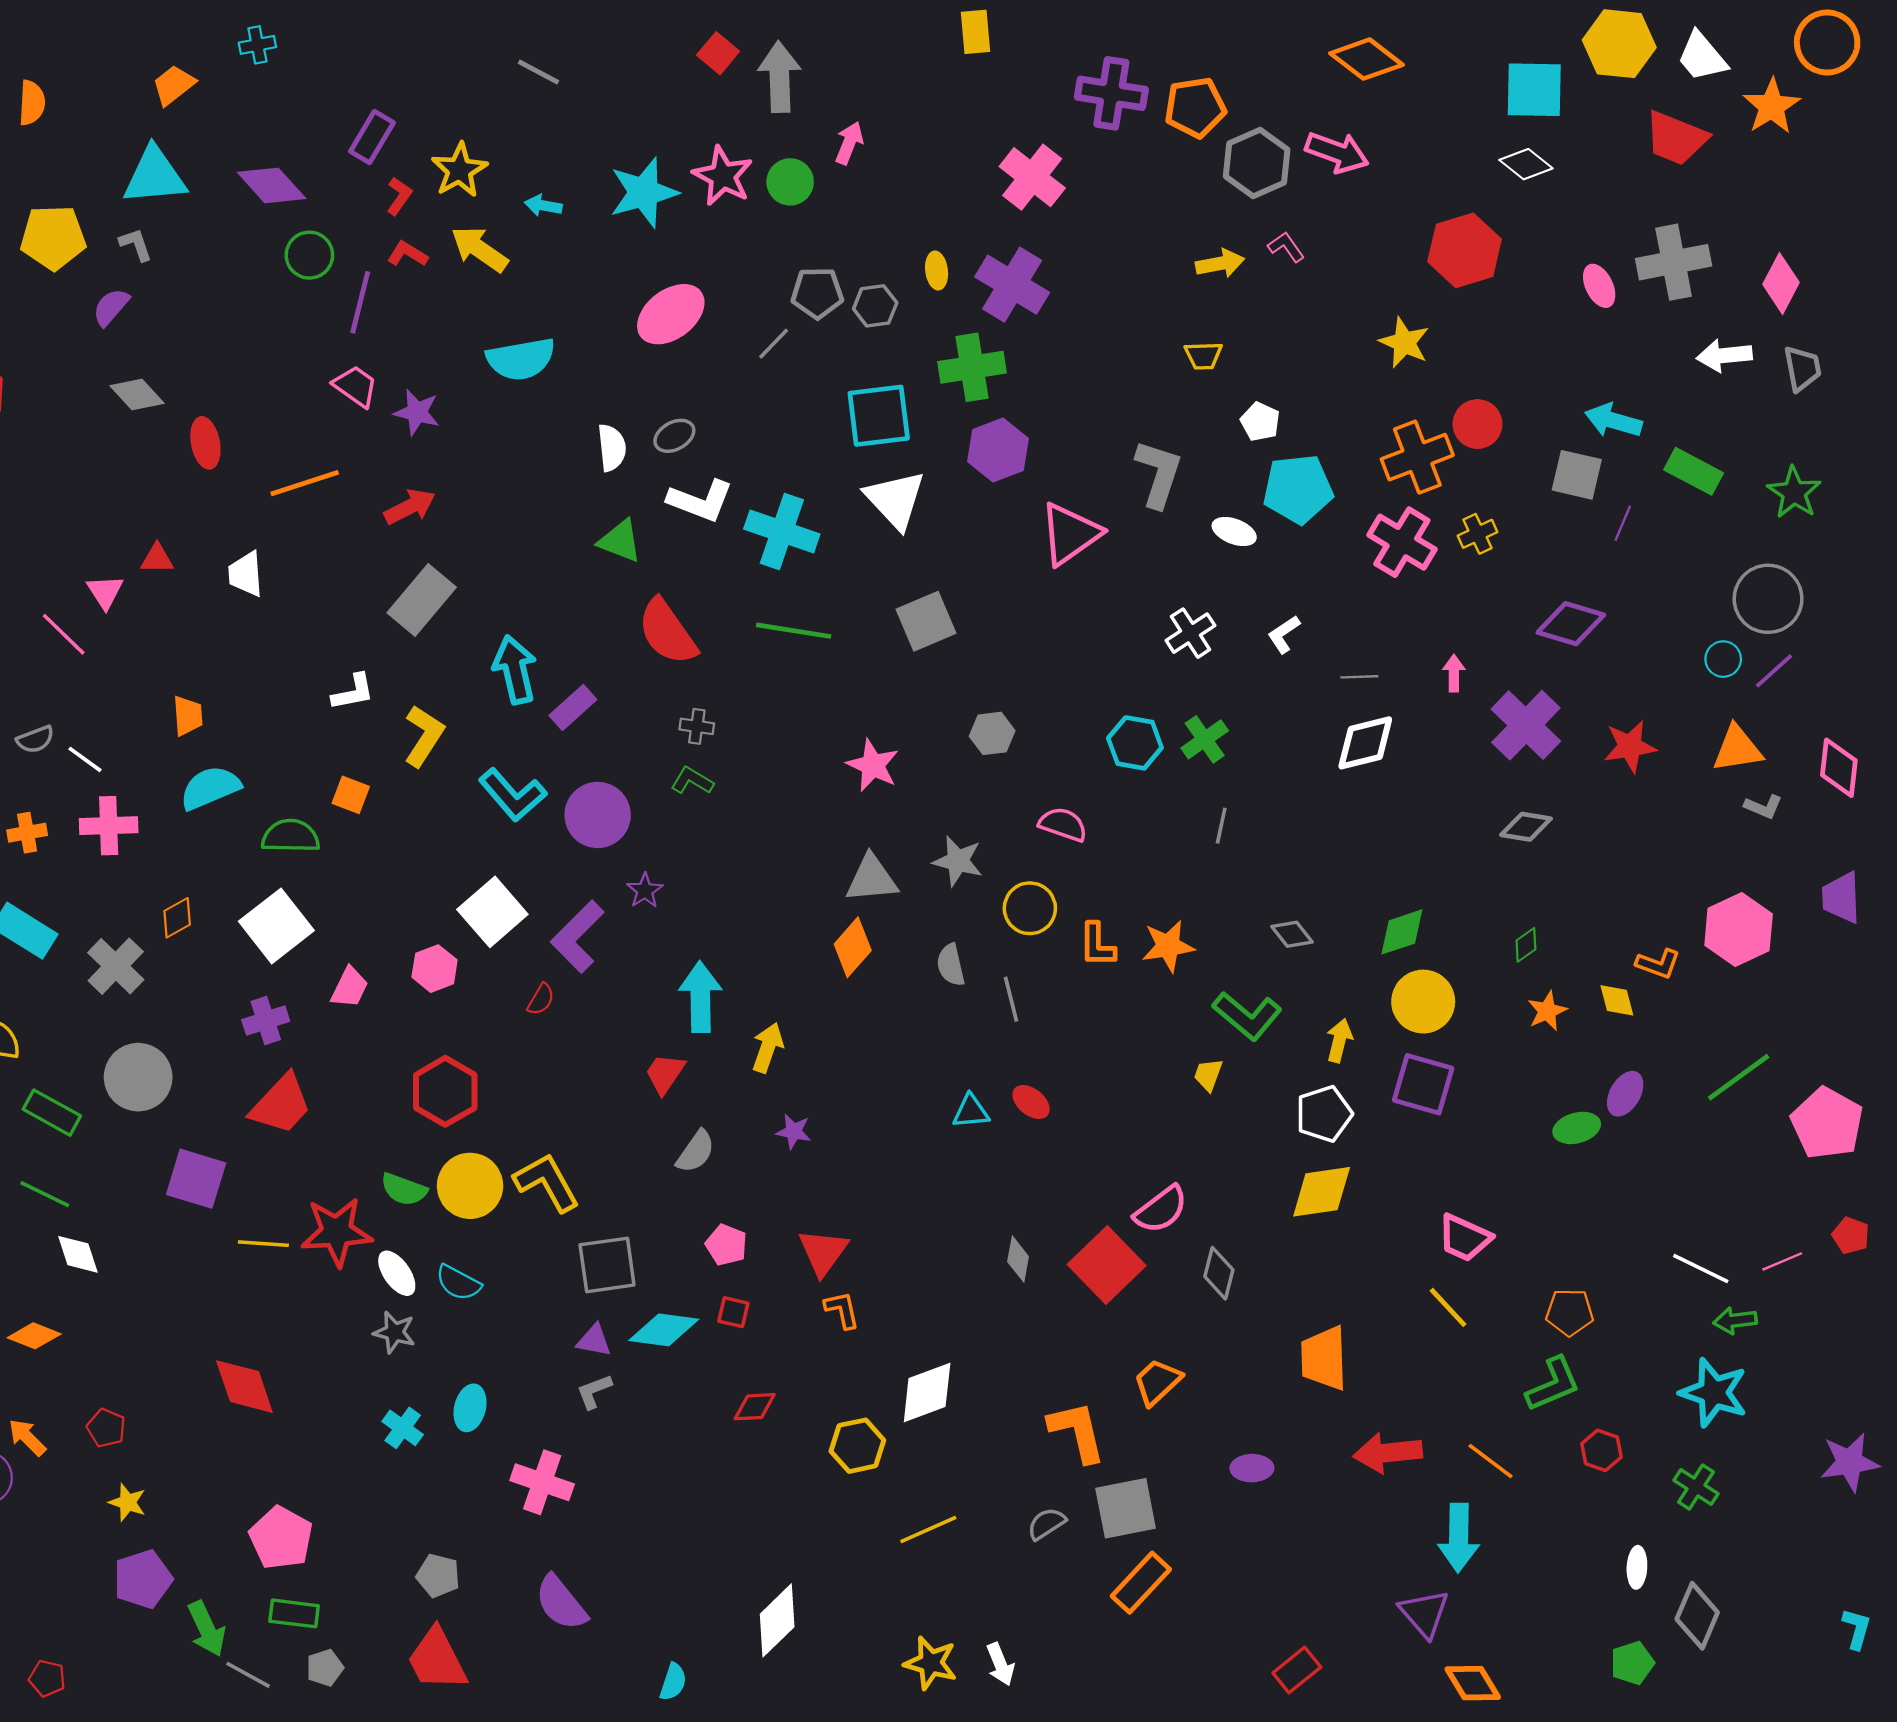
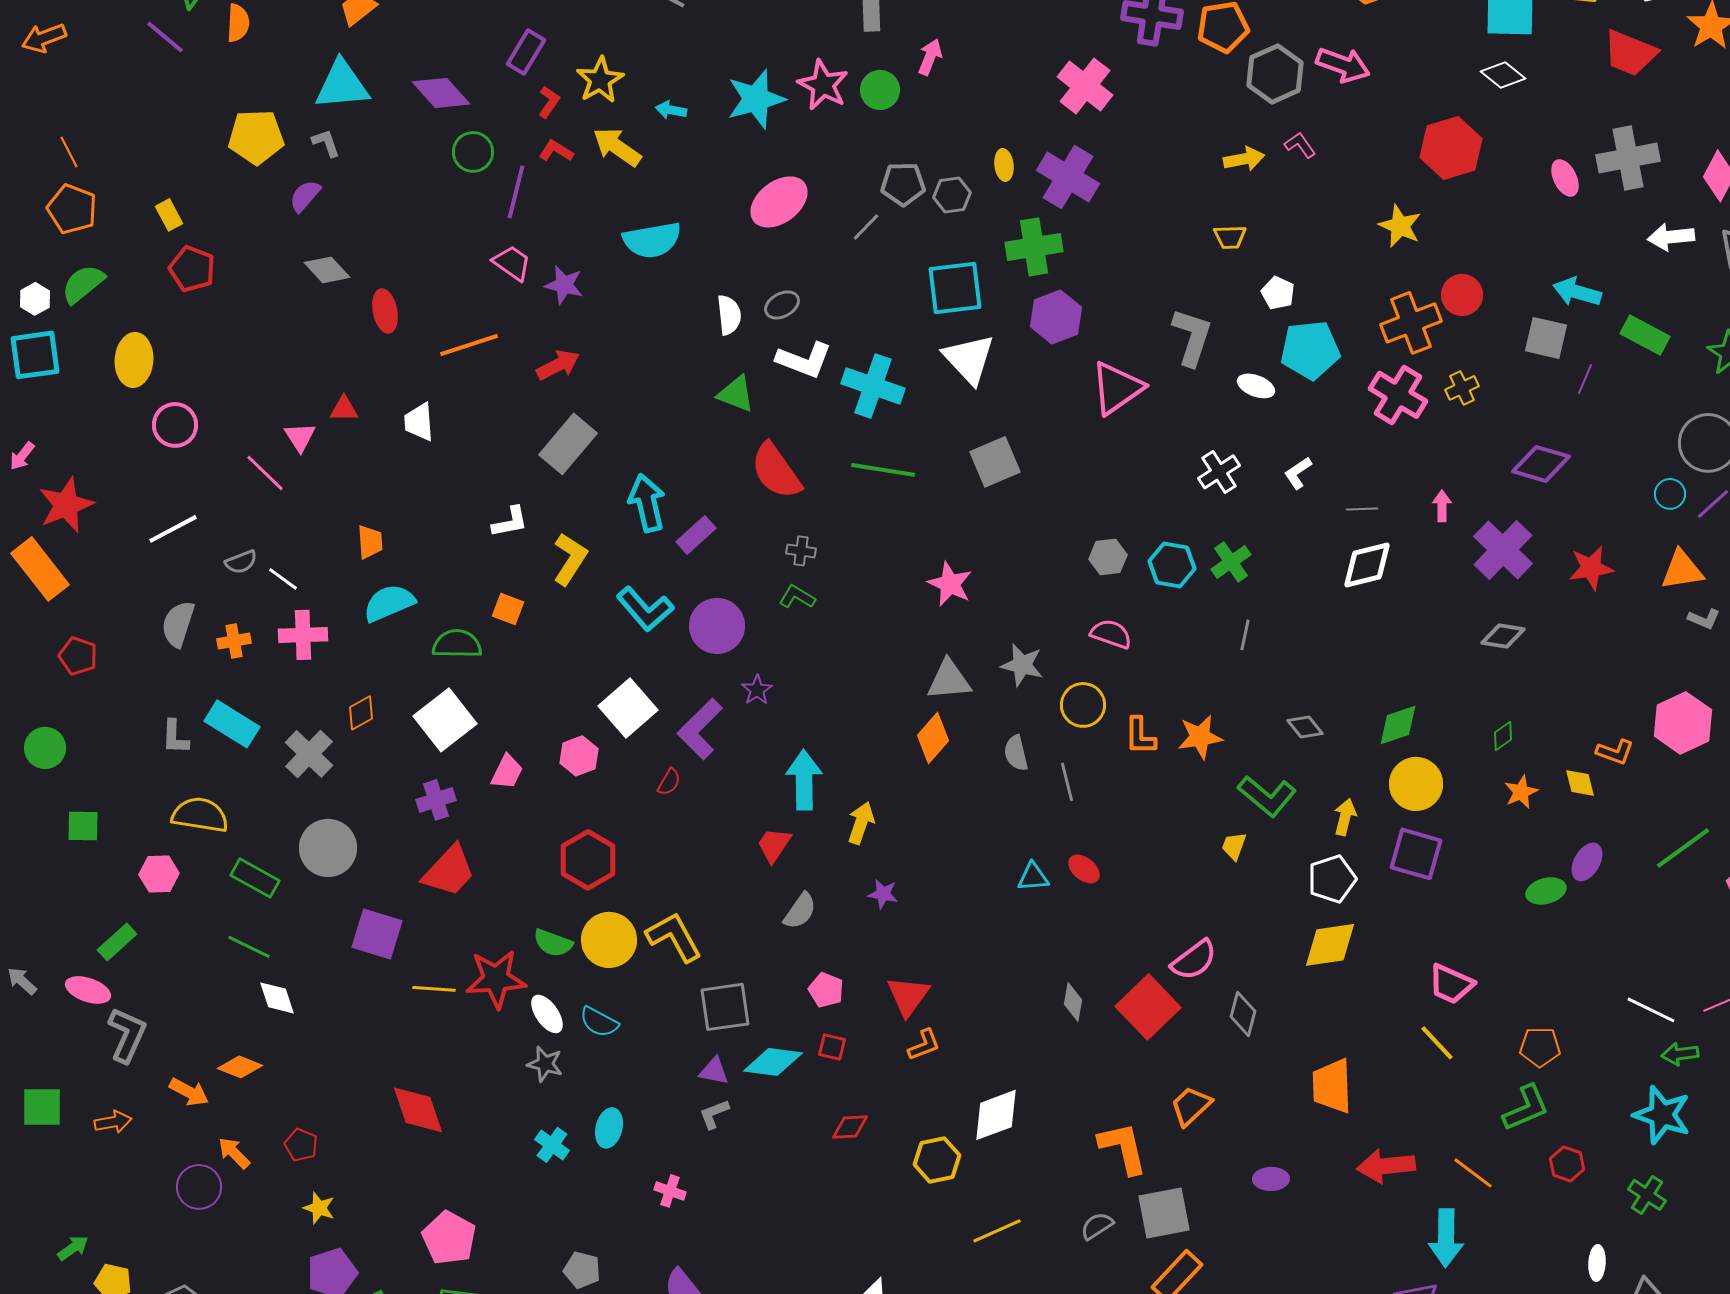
gray hexagon: (992, 733) -> (1108, 557), moved
orange L-shape: (842, 1310) -> (924, 1045), turned 81
pink cross: (542, 1482) -> (670, 1191), size x0.6

